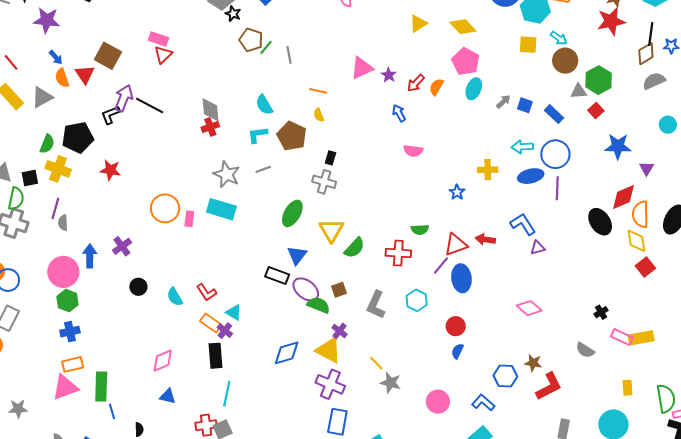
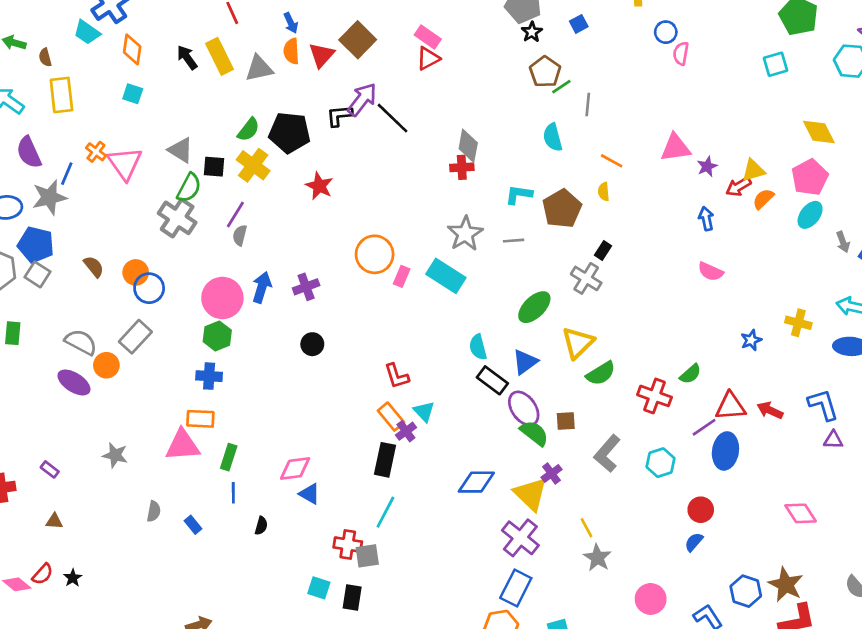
yellow triangle: (418, 23) -> (753, 170), moved
gray arrow: (503, 102) -> (843, 242), turned 98
cyan semicircle: (264, 105) -> (553, 137), moved
green semicircle: (420, 230) -> (690, 374), turned -54
cyan semicircle: (175, 297) -> (478, 347), moved
pink diamond: (163, 361) -> (295, 469), moved
brown star: (533, 363) -> (786, 585), size x1.5
green rectangle: (101, 386) -> (229, 457), size x0.7

